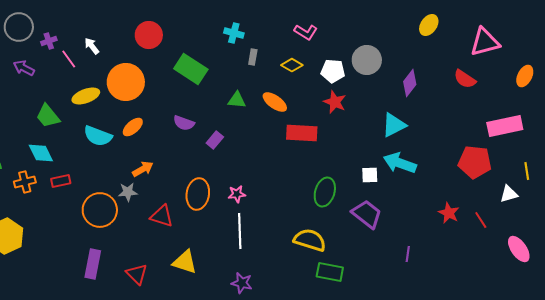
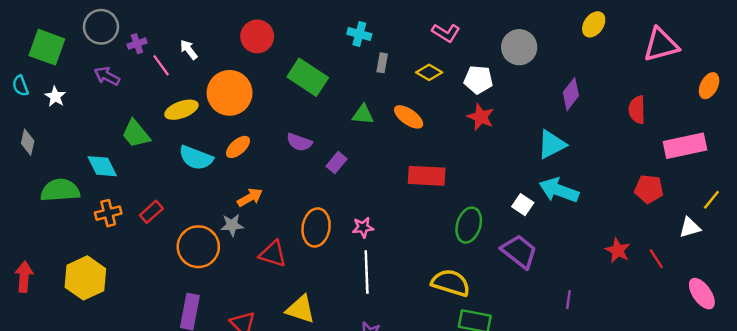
gray circle: (367, 60) -> (519, 47), moved
red semicircle: (465, 79) -> (637, 110), moved, turned 55
red rectangle: (302, 133) -> (427, 176), moved
cyan diamond: (41, 153) -> (102, 166), moved
red pentagon: (475, 162) -> (649, 189), size x0.7
yellow line: (527, 171) -> (711, 200), turned 48
white square: (370, 175) -> (523, 205), turned 36
red rectangle: (61, 181) -> (151, 212), turned -30

